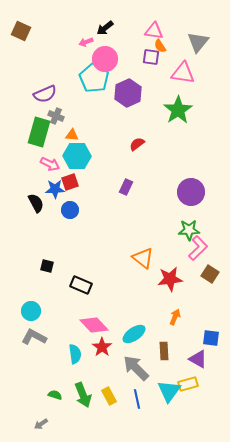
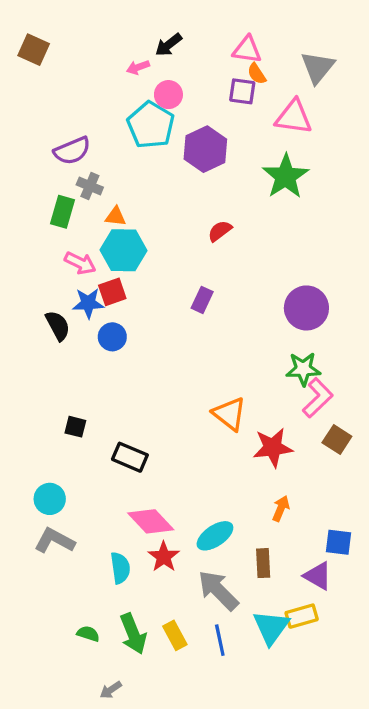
pink circle: (105, 59) -> (168, 95), size x0.7
green rectangle: (39, 132) -> (63, 212), size x0.7
gray arrow: (41, 424) -> (111, 690), moved

